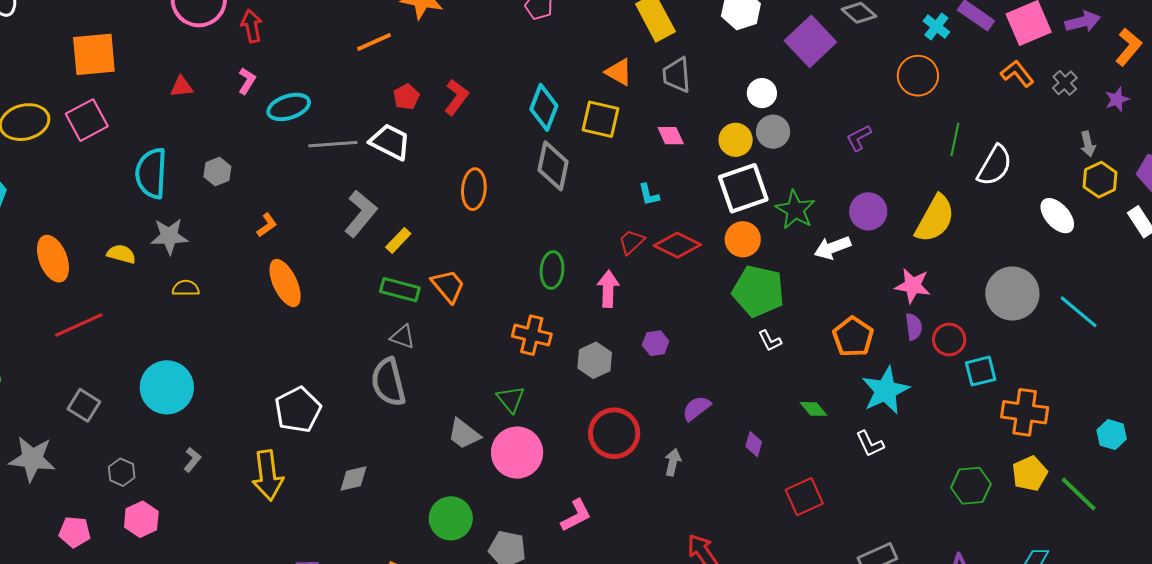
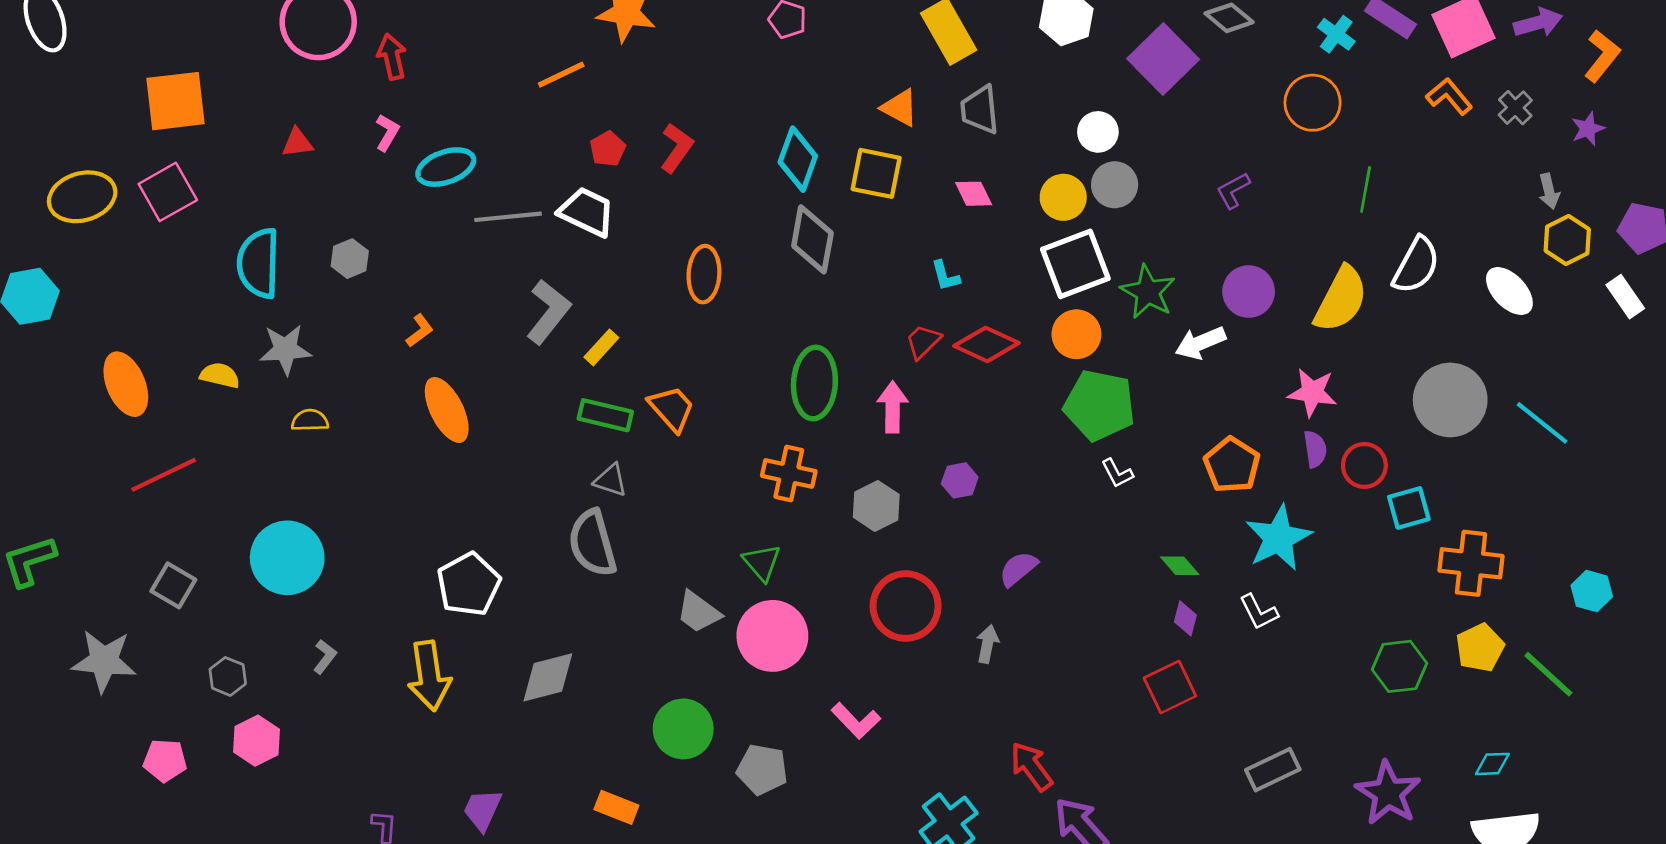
white semicircle: (995, 166) -> (1416, 265), moved
green ellipse: (552, 270) -> (814, 383), size x1.4
purple diamond: (754, 444) -> (1185, 618), moved
gray diamond: (354, 479) -> (548, 677), size x1.4
pink L-shape: (576, 515) -> (856, 721), turned 75

